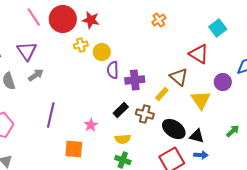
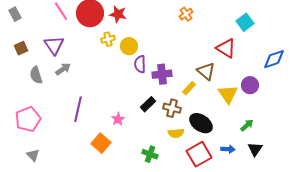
purple circle: (223, 82) -> (250, 85), moved
green arrow: (233, 131) -> (247, 125), moved
black triangle: (197, 136) -> (255, 149), moved, turned 49
yellow semicircle: (123, 139) -> (176, 133), moved
orange square: (74, 149) -> (101, 143), turned 36

